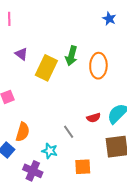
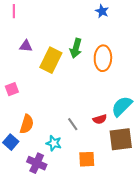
blue star: (109, 19) -> (102, 11), moved
purple triangle: (21, 54) -> (26, 46), turned -32
red semicircle: (94, 118) -> (100, 119), moved

